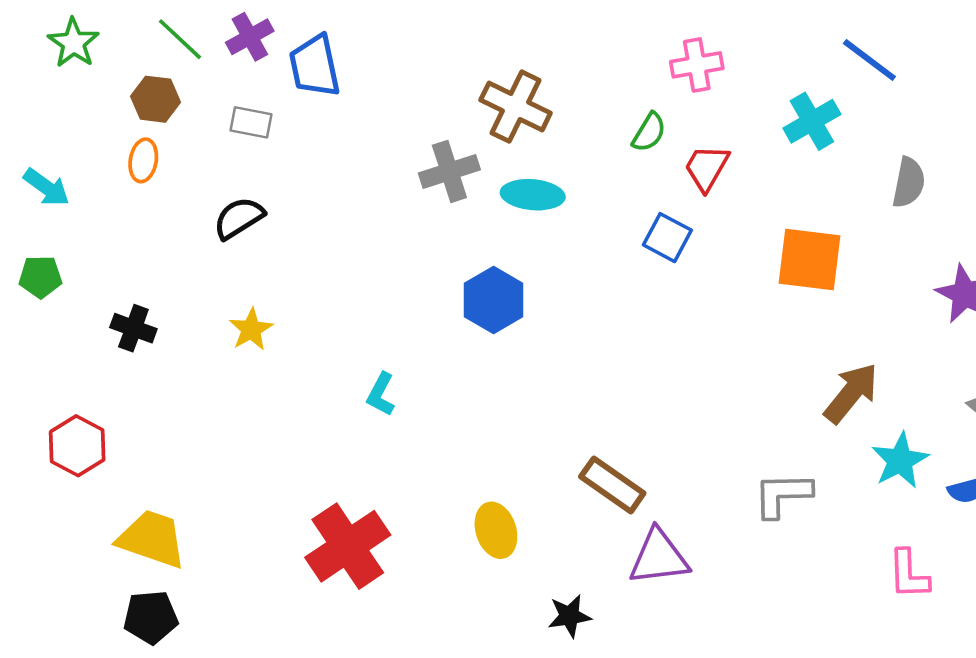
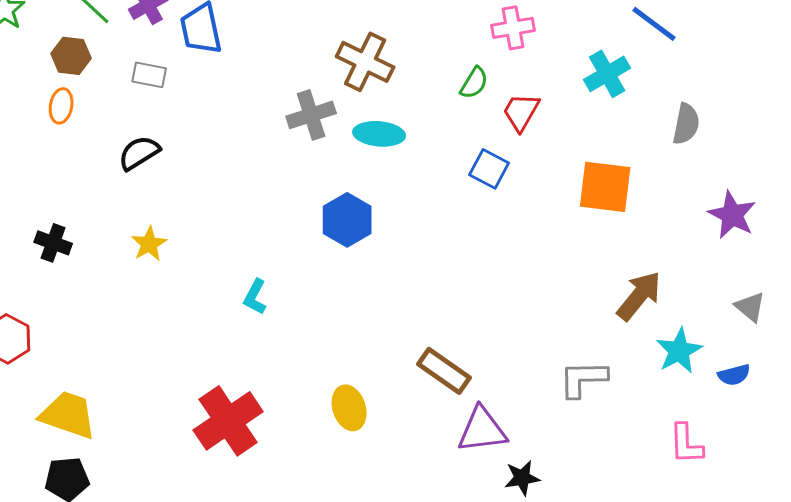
black star: (569, 616) -> (522, 478), moved

